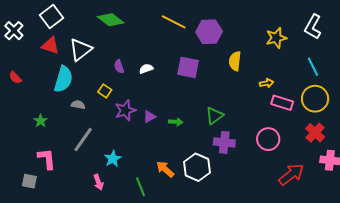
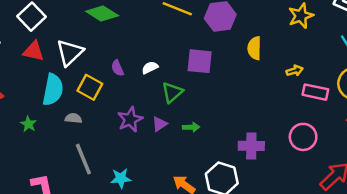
yellow square: (105, 91) -> (90, 87), moved, size x1.5
green triangle: (215, 116) -> (172, 92), moved
green star: (41, 121) -> (28, 124), moved
gray line: (83, 140) -> (83, 159), turned -52
cyan star: (113, 159) -> (121, 178), turned 30

